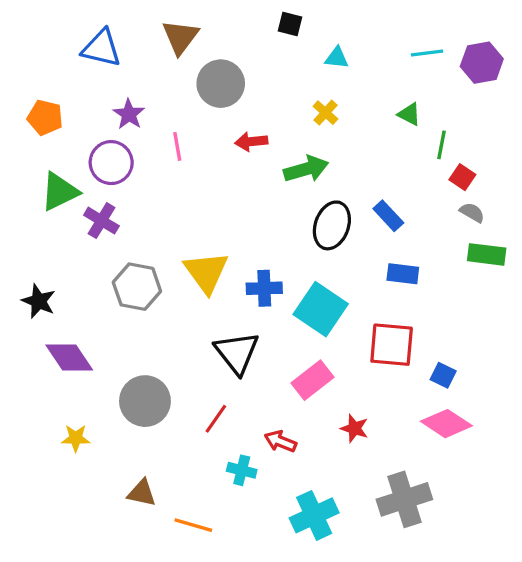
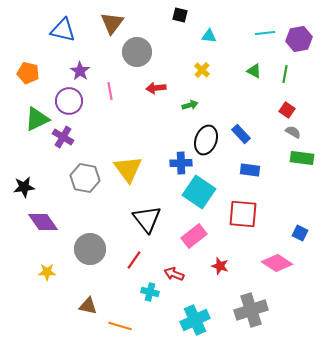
green line: (441, 145) -> (285, 74), moved
green arrow: (306, 169) -> (190, 105), size x0.6
blue cross: (264, 288) -> (181, 163), moved
black star: (39, 301) -> (24, 187), turned -30
blue square: (443, 375) -> (300, 233), moved

